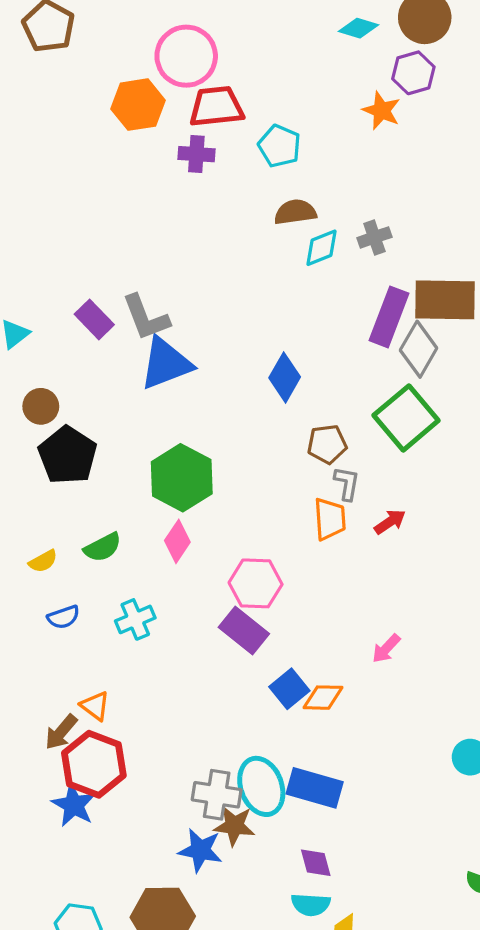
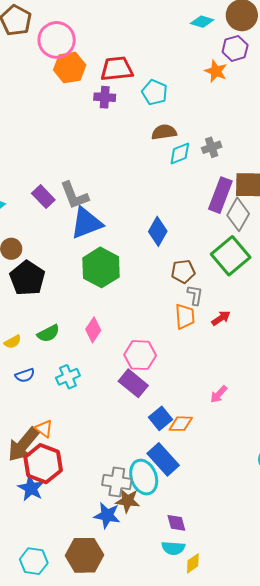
pink circle: (186, 56) -> (57, 40), moved
green hexagon: (182, 478) -> (101, 267), moved
brown arrow: (61, 732) -> (23, 444), size x1.6
blue rectangle: (315, 788) -> (163, 459), moved, turned 32

